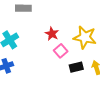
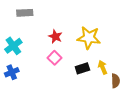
pink square: (61, 51) -> (55, 58), moved

